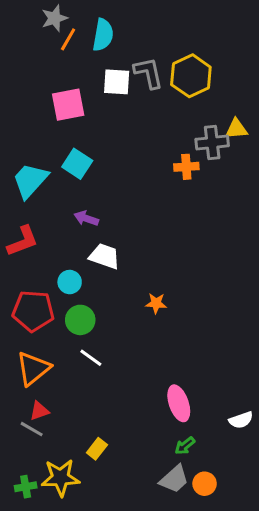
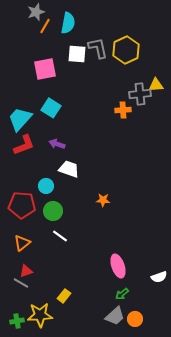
red L-shape: (23, 241) -> (24, 145), moved
orange triangle: (33, 368) -> (22, 243), size x0.7

